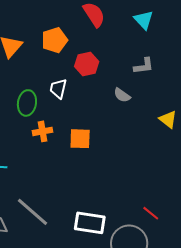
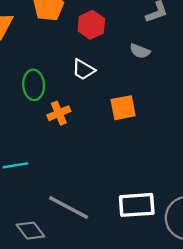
white trapezoid: (58, 89) -> (83, 70), moved, turned -60
orange square: (80, 139) -> (123, 108), moved

